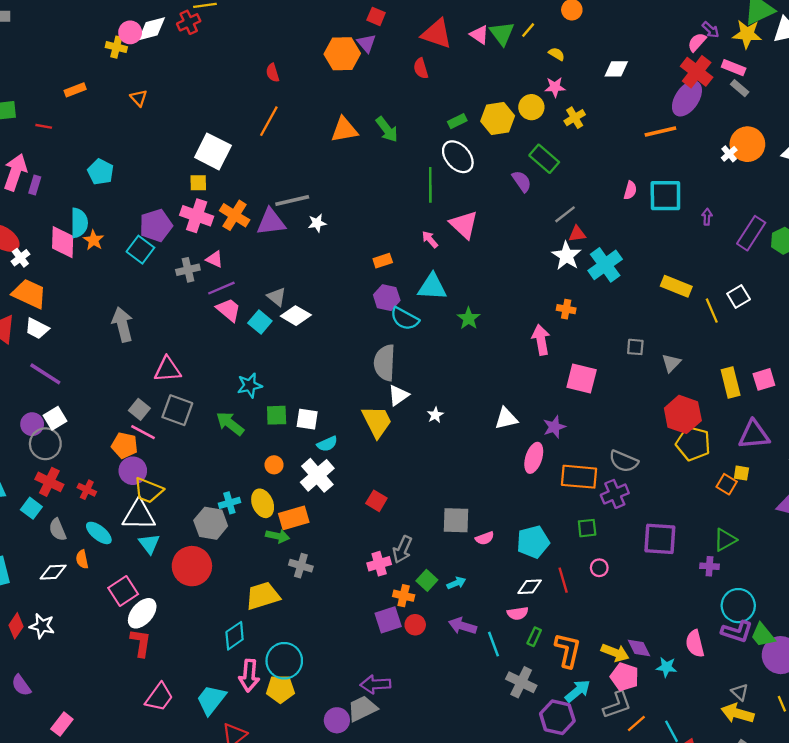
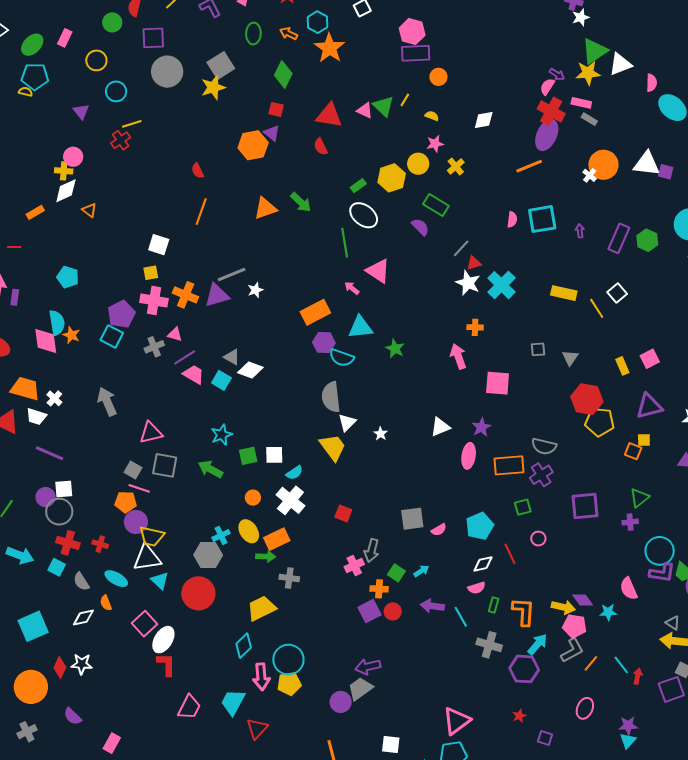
white diamond: (152, 29) -> (66, 191), moved
white square: (213, 151) -> (159, 245), size x0.7
white cross: (20, 258) -> (54, 398), moved
orange rectangle: (383, 261) -> (315, 312), size x1.8
yellow rectangle: (731, 383) -> (622, 366), size x0.7
white square: (55, 418) -> (64, 489), turned 36

